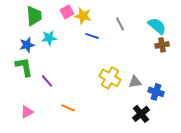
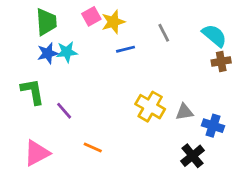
yellow star: (83, 16) -> (113, 22), turned -30
blue line: (92, 36) -> (126, 49), turned -32
blue star: (27, 45) -> (48, 53), moved
pink triangle: (27, 112) -> (37, 153), size x1.5

